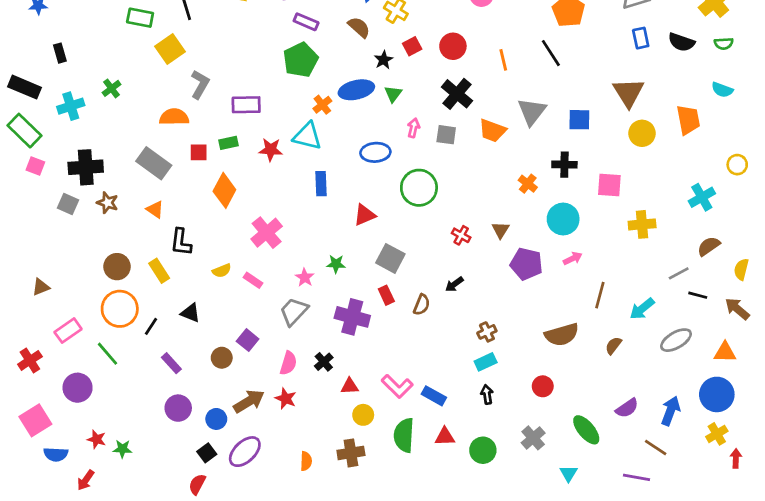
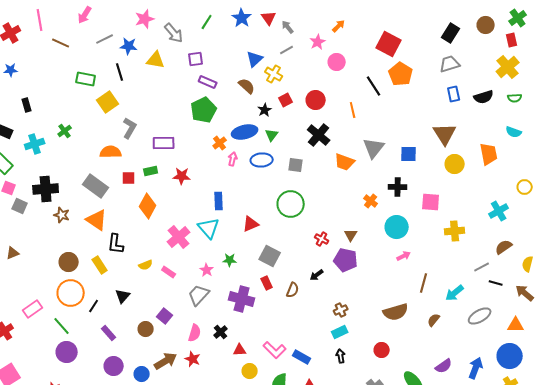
black semicircle: (681, 42) -> (484, 97), turned -36
black line: (551, 53) -> (374, 86), moved
pink arrow: (413, 128) -> (233, 159), moved
gray square: (446, 135) -> (296, 165), moved
cyan triangle: (307, 136) -> (209, 228), moved, turned 35
blue ellipse: (375, 152) -> (262, 160), moved
gray square: (68, 204) -> (20, 206), moved
orange triangle: (155, 209) -> (97, 220), size x1.6
purple pentagon: (526, 264) -> (346, 260), moved
brown triangle: (41, 287) -> (13, 253), moved
black triangle: (190, 313) -> (123, 296), turned 49
purple circle: (78, 388) -> (67, 352), moved

